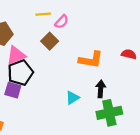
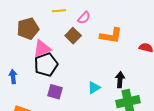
yellow line: (43, 14) -> (59, 11), moved
orange L-shape: (91, 60) -> (111, 36), moved
purple square: (13, 90) -> (55, 92), moved

